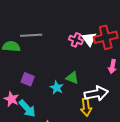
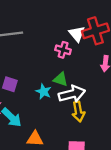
pink cross: (76, 40) -> (63, 50), moved
white arrow: (96, 94) -> (72, 94), moved

